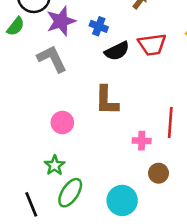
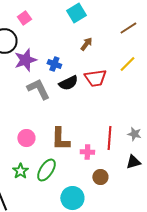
gray L-shape: (52, 59) -> (38, 89), moved
brown L-shape: (107, 100) -> (60, 139), moved
green ellipse: (70, 193) -> (46, 170), moved

